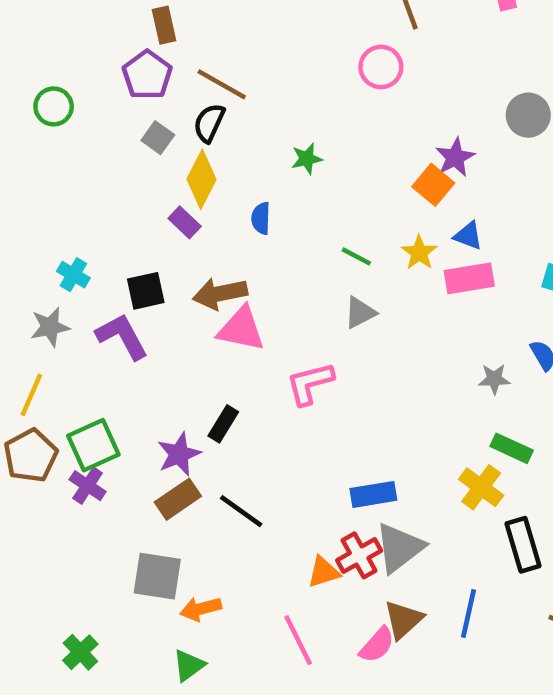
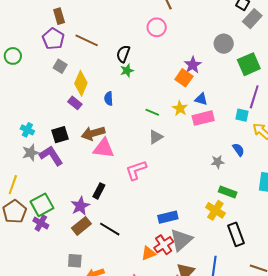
black semicircle: (209, 123) -> (123, 54), moved
gray star: (50, 327) -> (31, 153), moved
gray square: (157, 576) -> (75, 261), size x0.7

